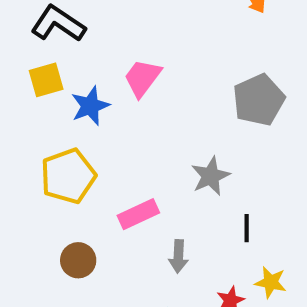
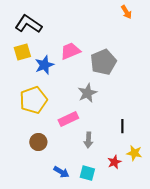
pink trapezoid: (142, 78) -> (70, 51), turned 30
gray pentagon: (259, 100) -> (103, 62), moved
gray star: (210, 176) -> (87, 93), moved

